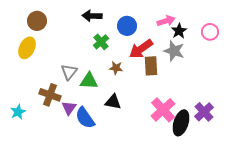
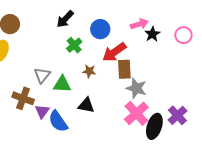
black arrow: (92, 16) -> (65, 19), turned -48
gray star: (174, 51) -> (136, 88), moved

